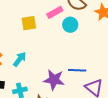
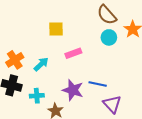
pink rectangle: (55, 12) -> (73, 53), moved
cyan circle: (70, 25) -> (109, 37), moved

